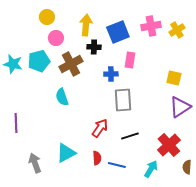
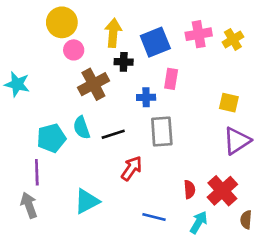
yellow circle: (47, 17) -> (62, 22), size x1.5
cyan pentagon: (39, 61) -> (51, 138), moved
purple line: (16, 123) -> (37, 172), moved
black line: (130, 136) -> (113, 134), moved
red semicircle: (97, 158) -> (189, 189), moved
gray arrow: (35, 163) -> (29, 205), moved

